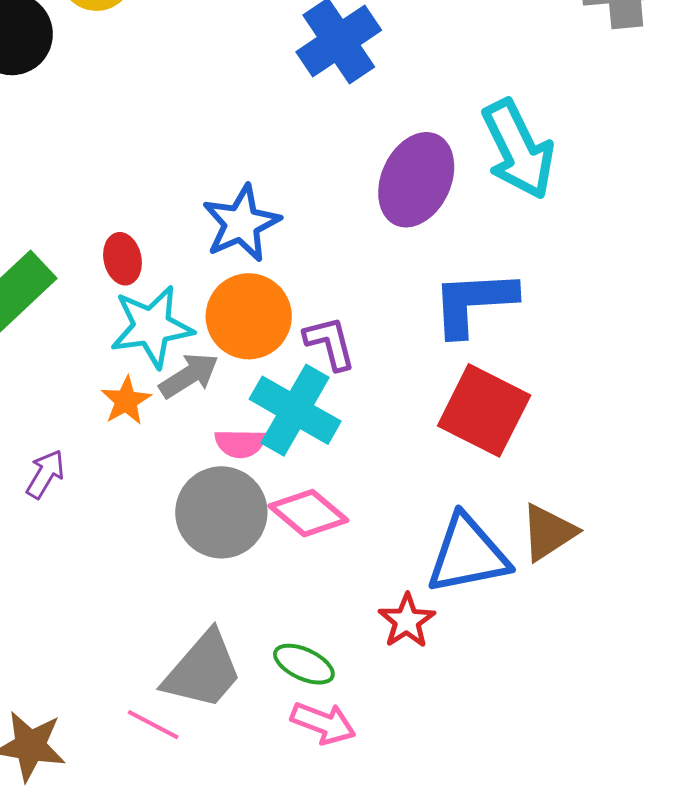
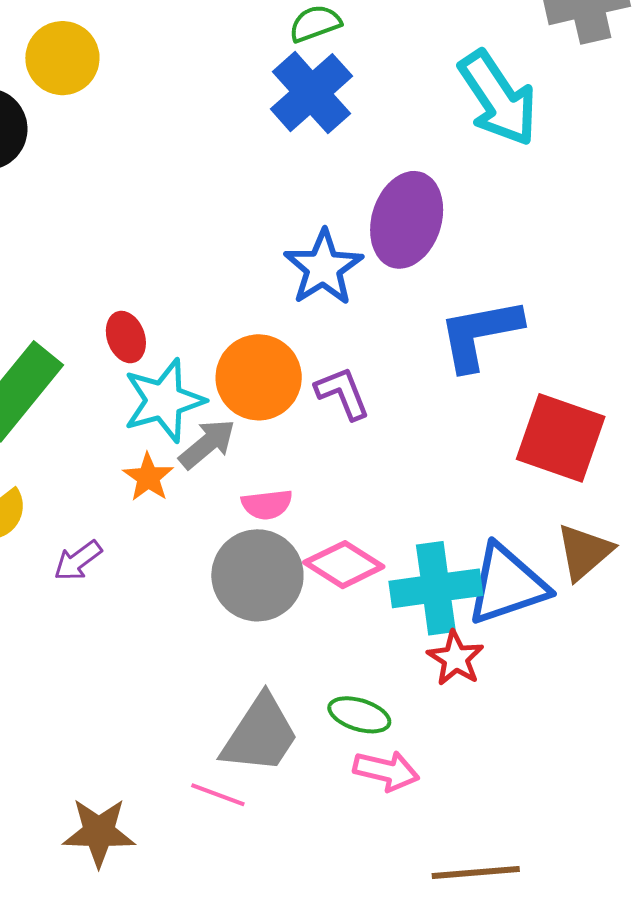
cyan arrow: (518, 149) -> (498, 98), moved
blue star: (241, 223) -> (323, 268), moved
cyan cross: (295, 410) -> (436, 588), moved, turned -30
red square: (484, 410) -> (561, 438), moved
purple arrow: (45, 474) -> (78, 561), turned -150

